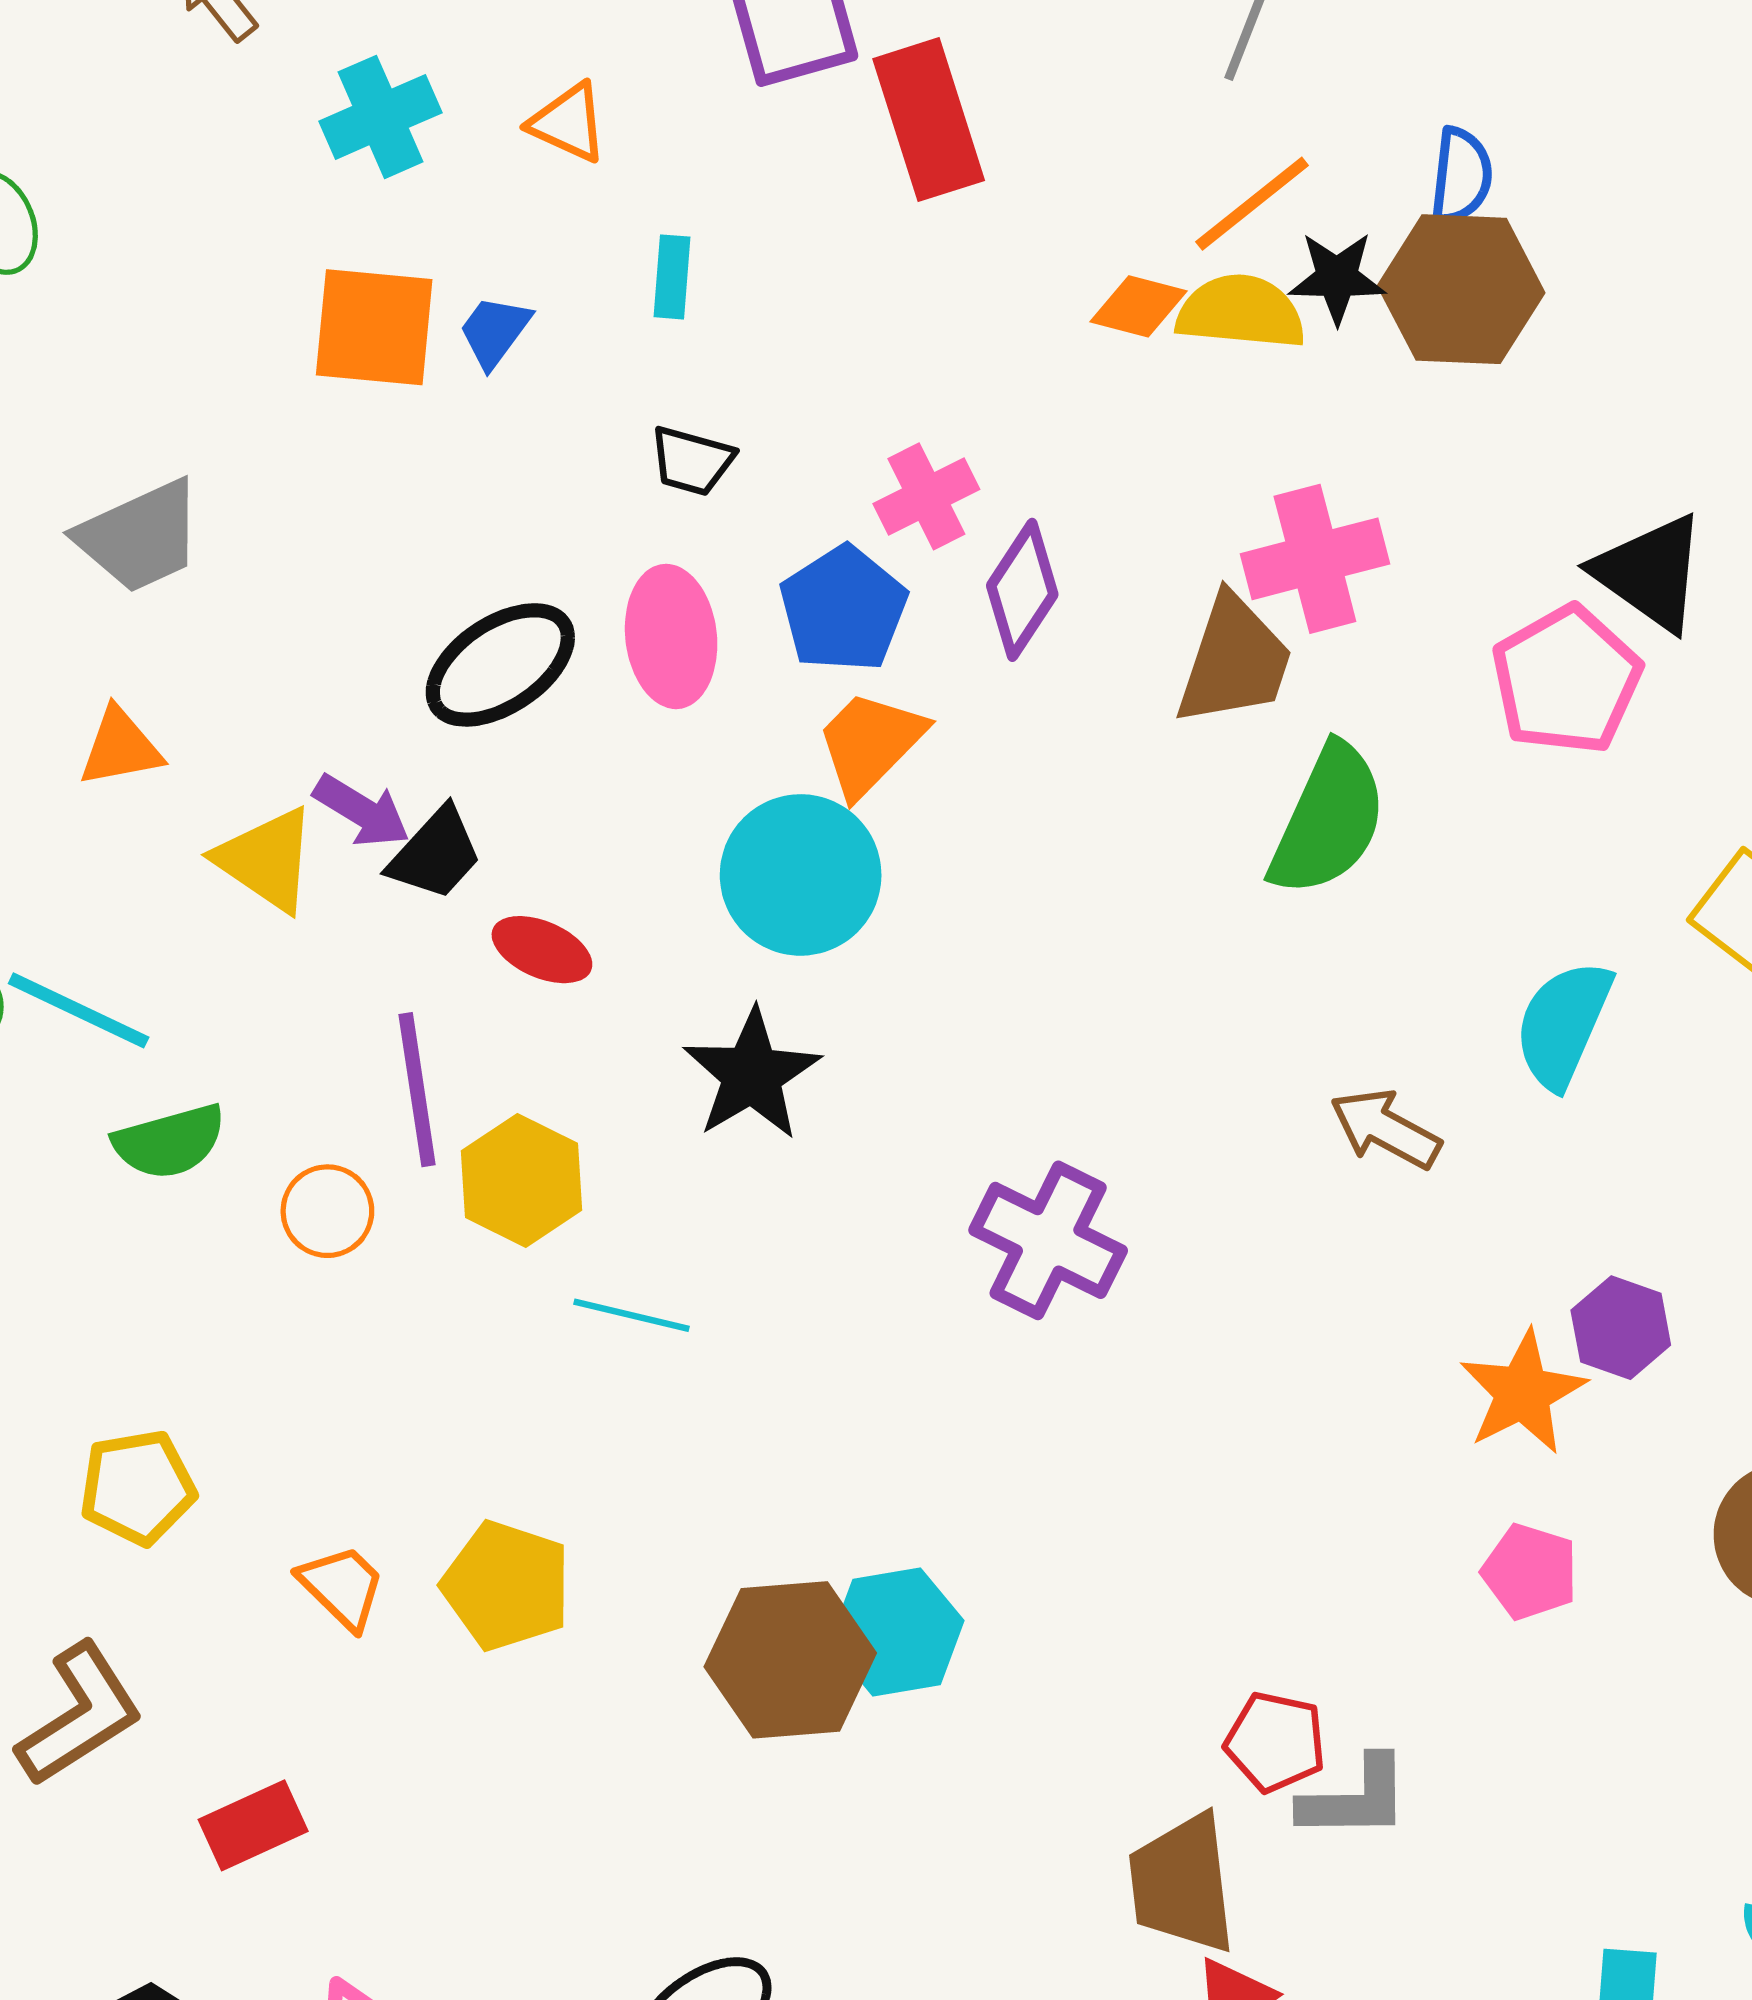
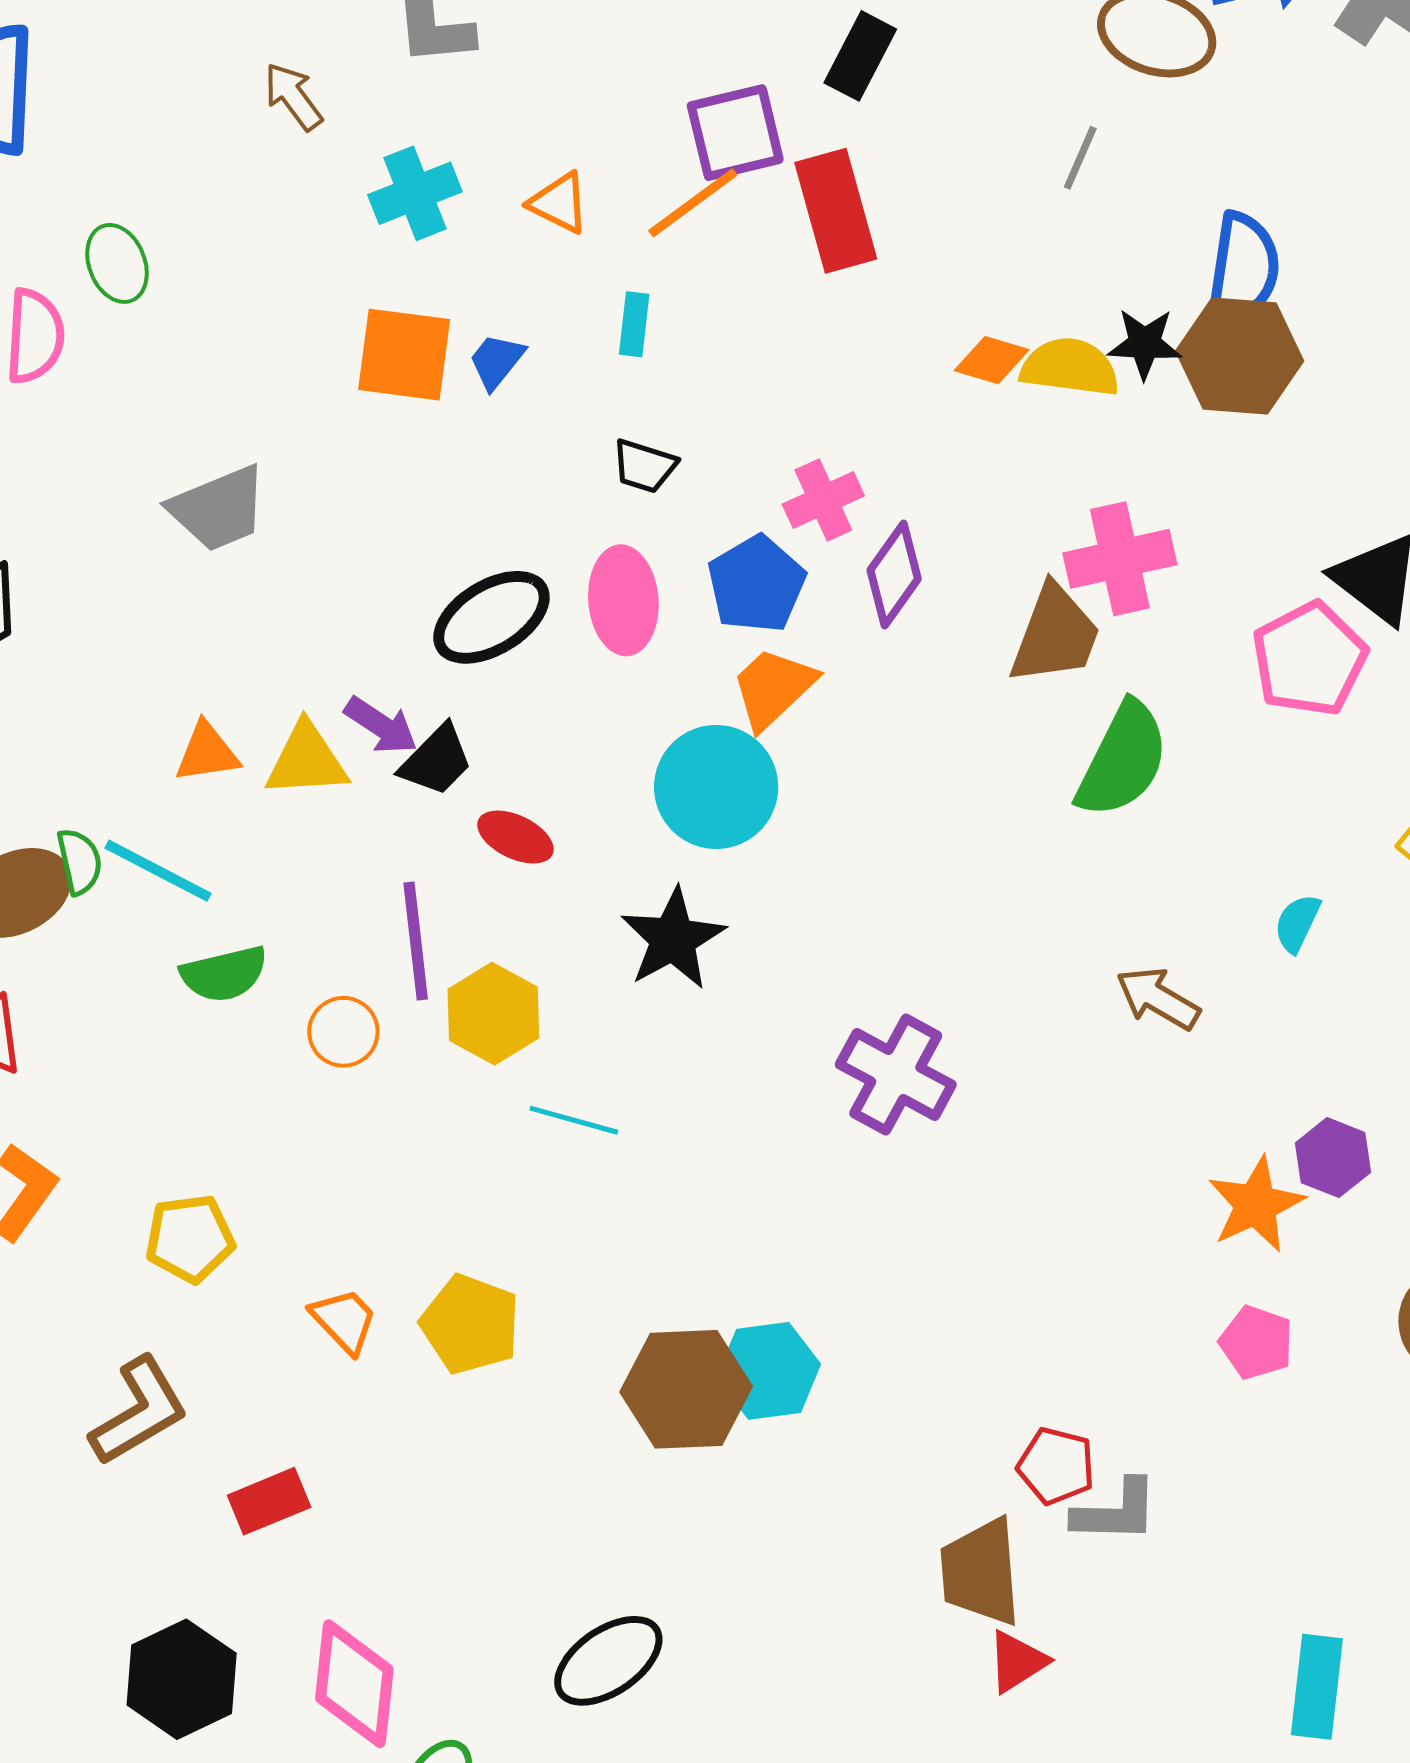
blue semicircle: (1461, 176) -> (1243, 269), size x1.5
orange line: (1252, 204) -> (693, 203), moved
orange triangle: (120, 747) -> (207, 752), moved
yellow triangle: (266, 860) -> (306, 760), turned -40
cyan semicircle: (1563, 1024) -> (1297, 923), size x0.6

